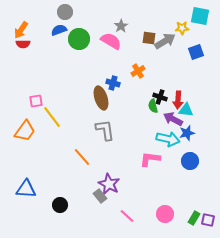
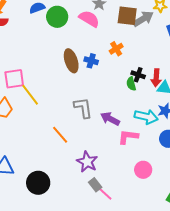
brown square: (149, 38) -> (127, 16), size x1.5
brown ellipse: (101, 98) -> (71, 61), moved
pink square: (36, 101) -> (14, 79), size x1.5
purple arrow: (173, 119) -> (110, 119), moved
gray rectangle: (100, 196) -> (95, 185), moved
black circle: (60, 205) -> (38, 183), size x1.5
pink circle: (165, 214) -> (143, 170), moved

